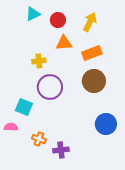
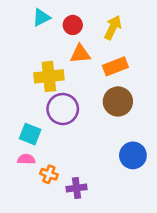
yellow cross: (39, 61) -> (49, 76), size x1.6
pink semicircle: (11, 127) -> (26, 159), moved

